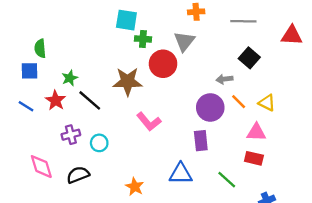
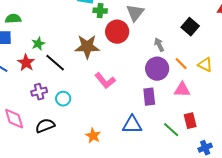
green semicircle: (40, 48) -> (13, 19), turned 91
gray arrow: (224, 79) -> (159, 45), moved, turned 72
pink triangle: (256, 132) -> (182, 90), moved
red rectangle: (254, 158) -> (190, 121), moved, turned 63

